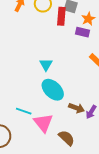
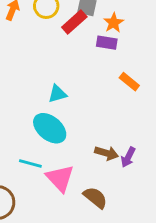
red rectangle: (61, 16) -> (74, 22), turned 48
cyan triangle: (46, 65) -> (57, 94), turned 48
cyan ellipse: (53, 90) -> (50, 128), moved

